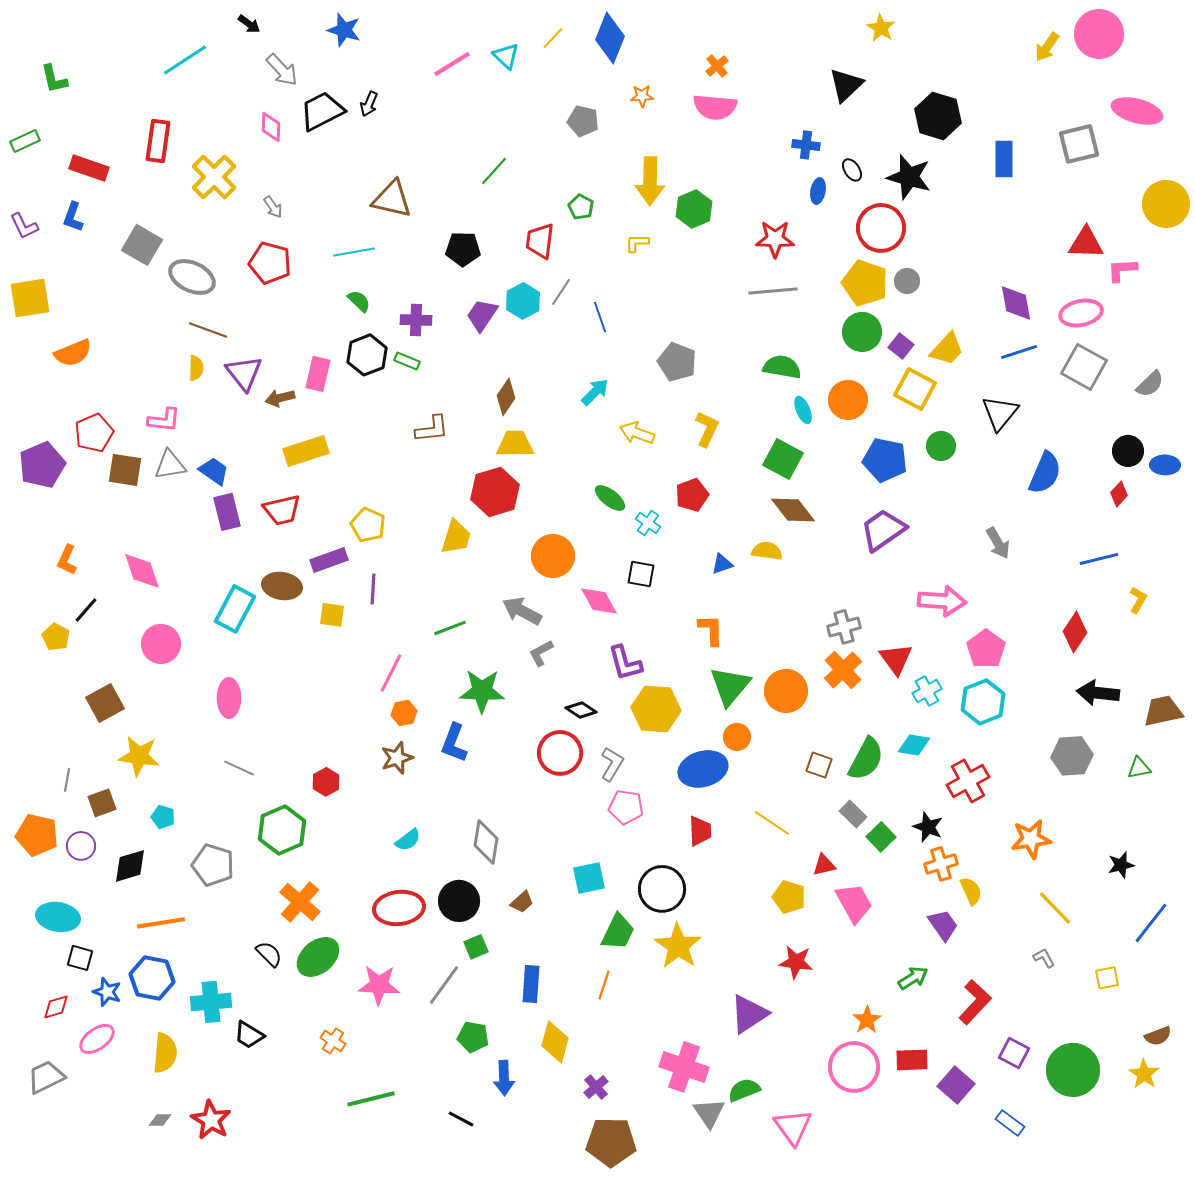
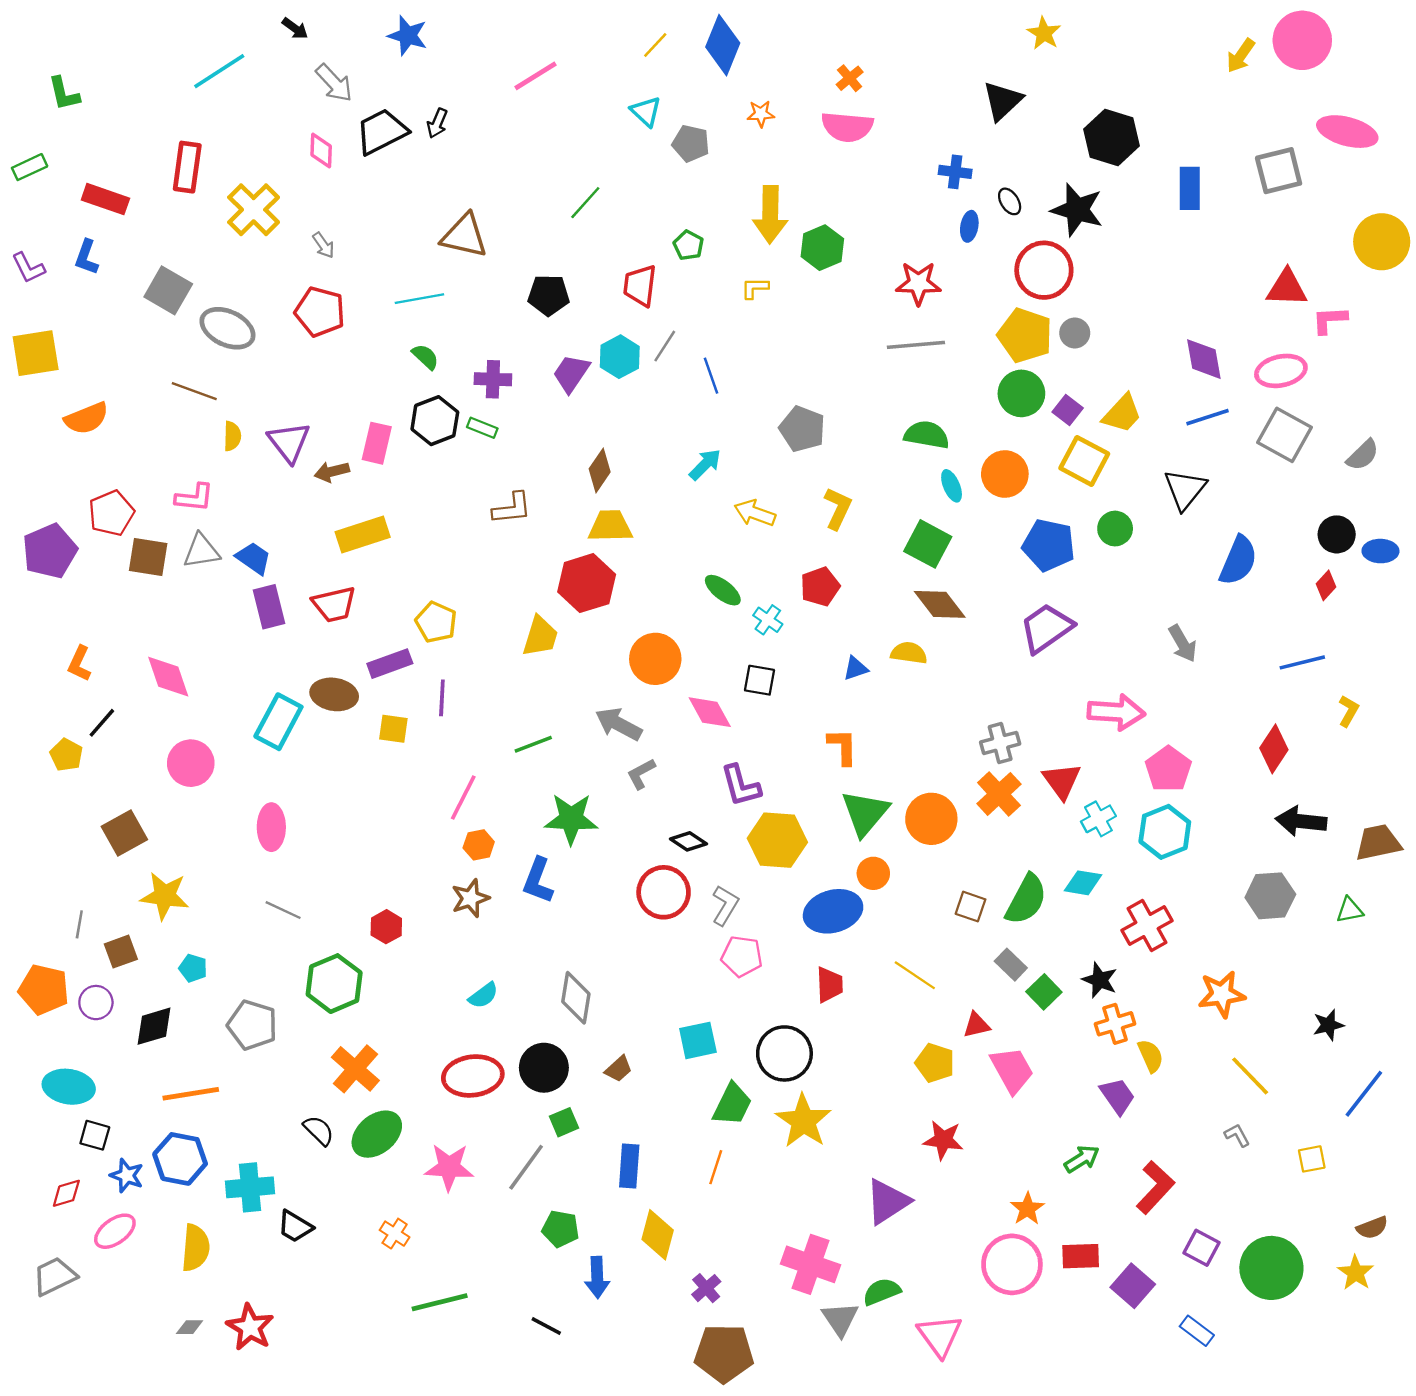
cyan triangle: (506, 56) -> (646, 111), moved
brown line: (208, 330) -> (194, 391), moved

